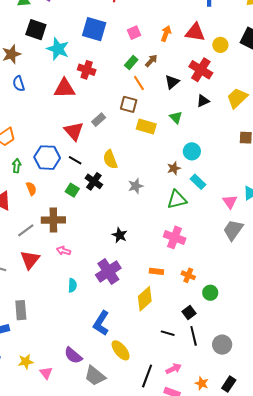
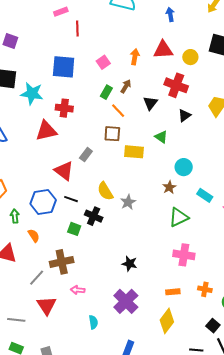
cyan rectangle: (198, 182) -> (205, 195), moved
gray star: (136, 186) -> (128, 202), moved

